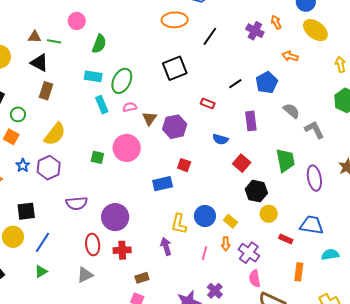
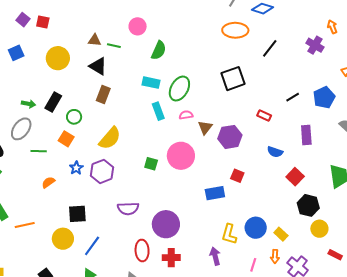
orange arrow: (276, 22) -> (332, 27), moved

